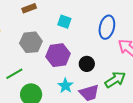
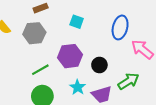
gray hexagon: (31, 42) -> (34, 33), moved
green line: (14, 74) -> (40, 70), moved

